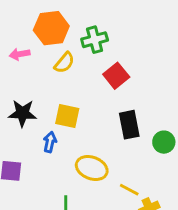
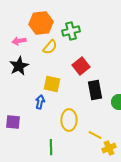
red square: (116, 76) -> (81, 66), moved
black star: (22, 113) -> (19, 66), moved, turned -30
yellow ellipse: (92, 168) -> (69, 120), turned 70

